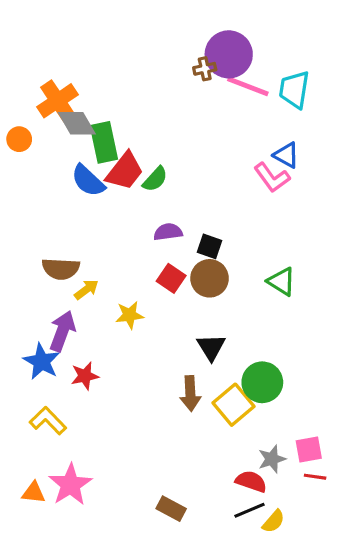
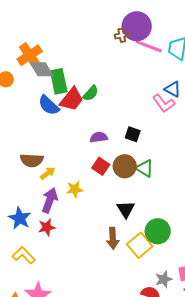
green semicircle: (155, 179) -> (91, 93), moved
black square: (210, 246) -> (133, 134), moved
green triangle: (282, 282) -> (145, 168), moved
purple arrow: (62, 331) -> (50, 200), moved

